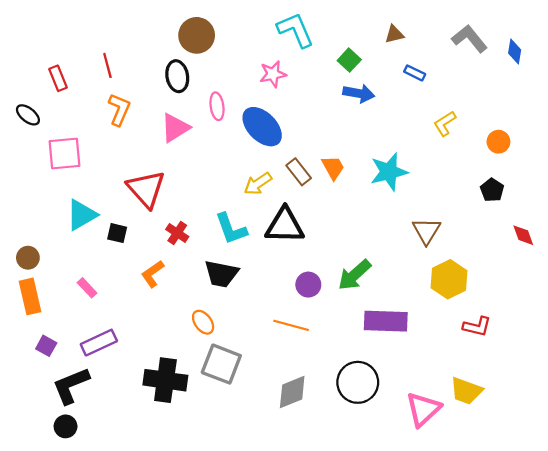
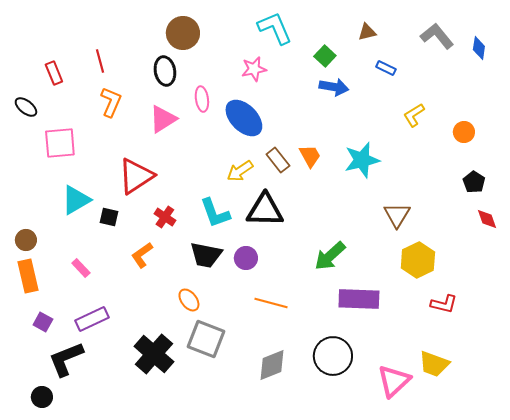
red triangle: (146, 189) -> (136, 176), turned 39
black pentagon: (492, 190) -> (474, 182), moved
purple circle: (308, 285) -> (246, 258), moved
black cross: (165, 380) -> (154, 354), turned 33
black circle: (66, 426) -> (42, 397), moved

